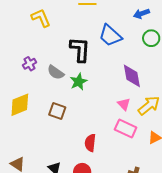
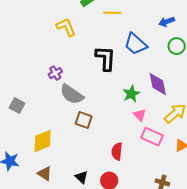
gray semicircle: (56, 72) -> (72, 94), moved, size x1.4
green star: (79, 82) -> (131, 94), moved
pink triangle: (124, 104) -> (140, 115), moved
yellow diamond: (20, 105) -> (43, 141), moved

